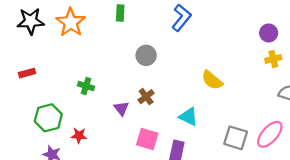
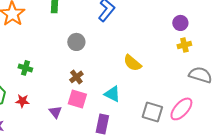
purple triangle: (121, 108) -> (55, 112), moved
red star: (79, 135) -> (22, 101), moved
pink square: (147, 139) -> (77, 99), moved

